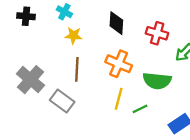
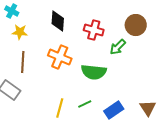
yellow line: (119, 99) -> (60, 108), moved
green line: (140, 109) -> (85, 104), moved

